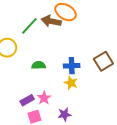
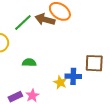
brown square: (103, 61) -> (94, 63), turned 30
blue cross: (72, 66) -> (73, 76), moved

